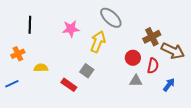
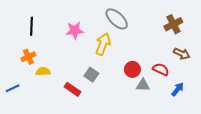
brown cross: (152, 37) -> (173, 24), moved
brown arrow: (173, 51) -> (182, 54), size x0.7
orange cross: (18, 54) -> (28, 57), moved
red circle: (133, 58) -> (132, 69), moved
red semicircle: (153, 66) -> (161, 69), turned -77

